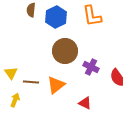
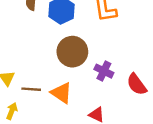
orange triangle: (56, 85) -> (61, 93), turned -48

